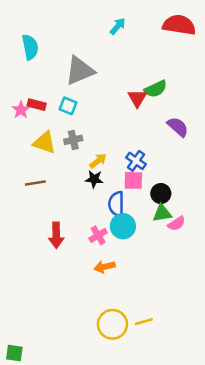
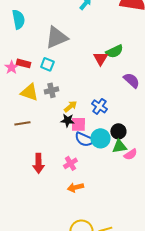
pink square: (133, 180) -> (78, 124), moved
blue semicircle: (116, 204) -> (84, 139), turned -66
cyan circle: (123, 226) -> (100, 138), moved

